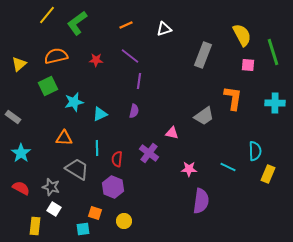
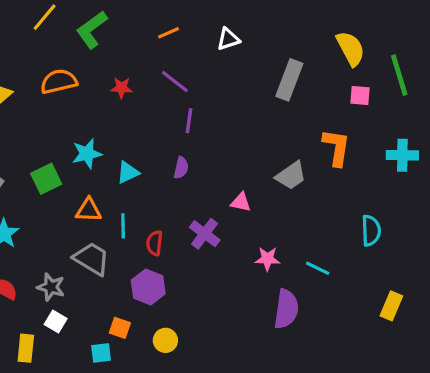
green square: (48, 86) -> (46, 179), moved
orange triangle: (64, 138) -> (89, 210), moved
cyan line: (228, 167) -> (318, 268), moved
yellow rectangle: (268, 174) -> (391, 306), moved

